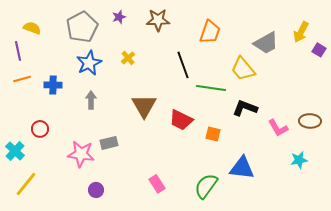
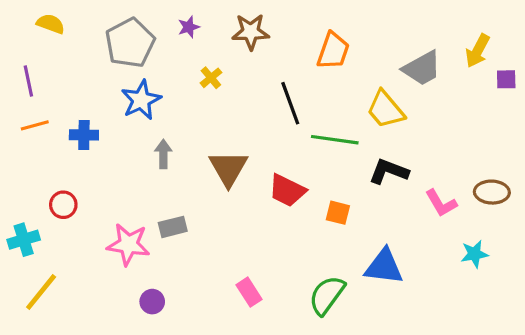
yellow semicircle: (32, 28) -> (51, 24), moved
purple square: (319, 50) -> (506, 79), turned -32
yellow cross: (128, 58) -> (211, 78), moved
gray arrow: (91, 100) -> (163, 154), moved
cyan cross: (15, 151) -> (24, 240), turned 30

